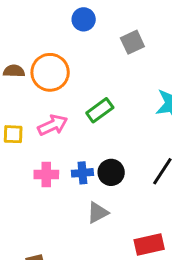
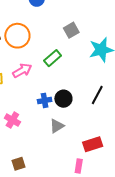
gray square: (132, 42) -> (71, 30), moved
pink cross: (46, 175) -> (12, 120), moved, turned 35

